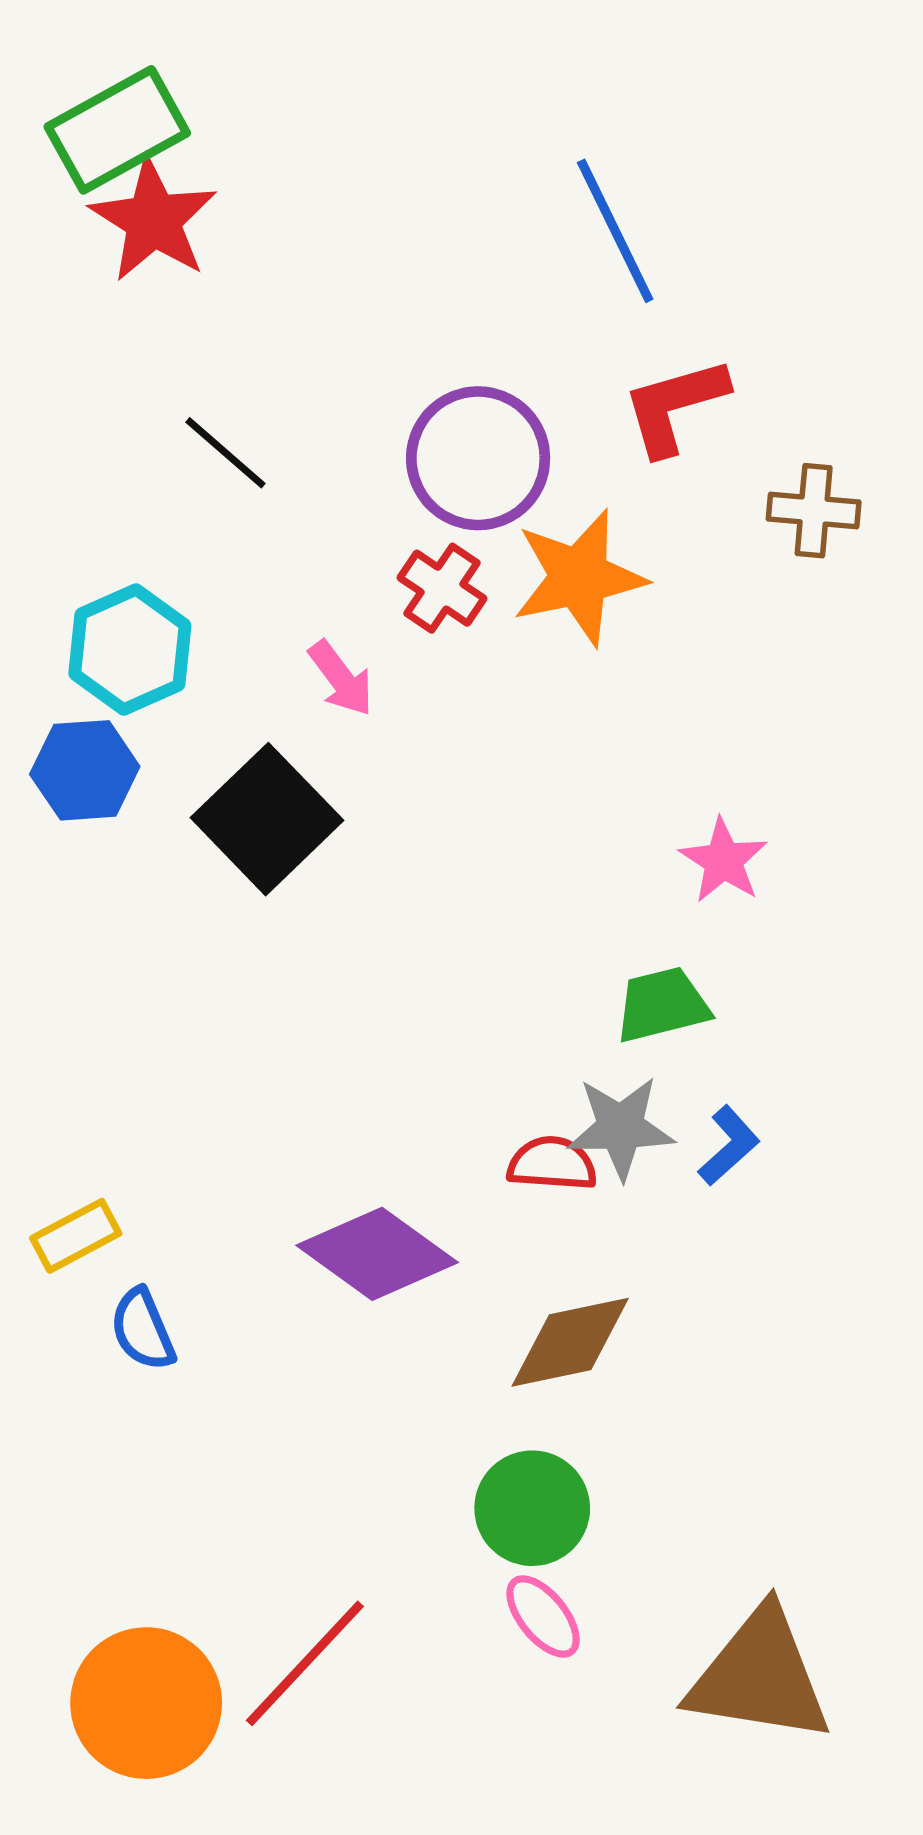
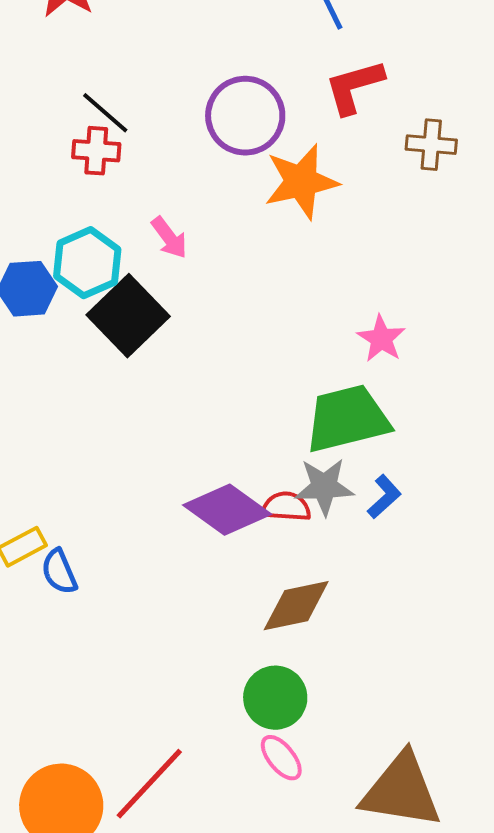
red cross: (442, 588) -> (96, 151), moved, turned -30
cyan hexagon: (130, 649) -> (87, 263), moved
green trapezoid: (662, 1005) -> (347, 419), size x1.6
purple diamond: (377, 1254) -> (227, 510), moved
blue semicircle: (143, 1330) -> (59, 572), moved

